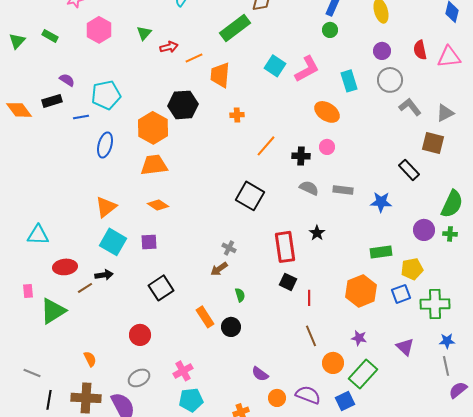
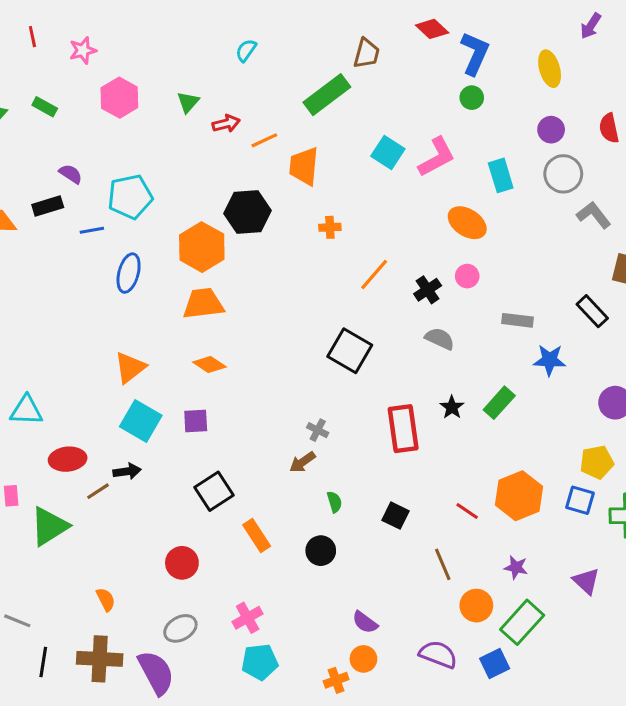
black cross: (301, 156) -> (428, 290), turned -36
gray rectangle: (343, 190) -> (518, 320), moved
green rectangle: (381, 252) -> (499, 403), moved, turned -40
black square: (288, 282) -> (395, 516), moved
blue square: (401, 294) -> (580, 500), turned 36
red line: (309, 298) -> (467, 511), moved, turned -56
orange rectangle: (205, 317) -> (257, 535), moved
orange circle: (277, 398) -> (363, 659), moved

